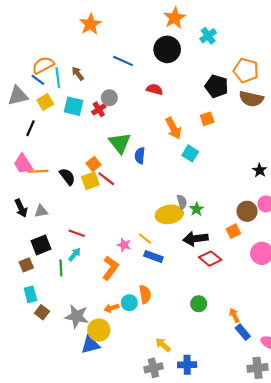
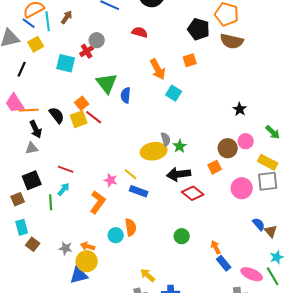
brown arrow: (78, 74) -> (67, 17), turned 72
cyan square: (74, 106) -> (66, 63), moved
black arrow: (21, 208) -> (36, 129), moved
orange arrow: (111, 308) -> (88, 246), moved, turned 32
gray star: (77, 316) -> (66, 248), size x0.6

